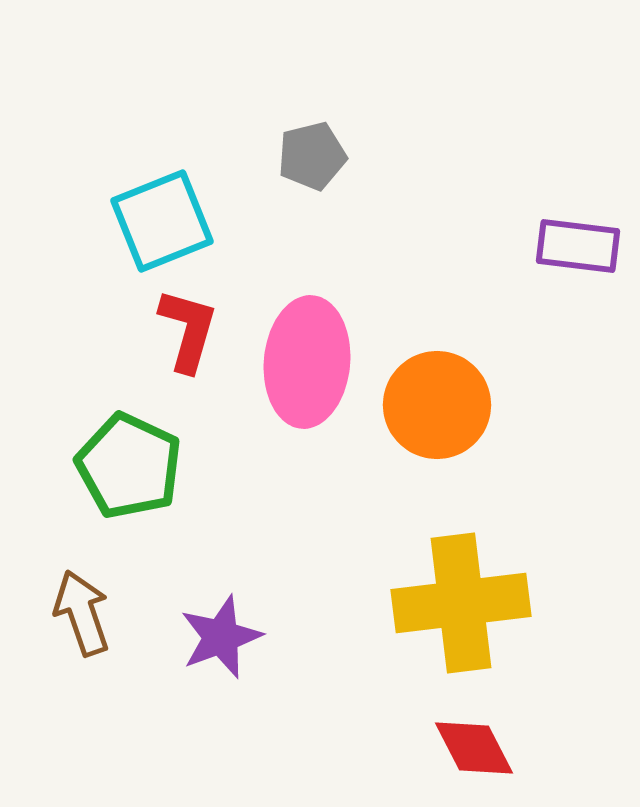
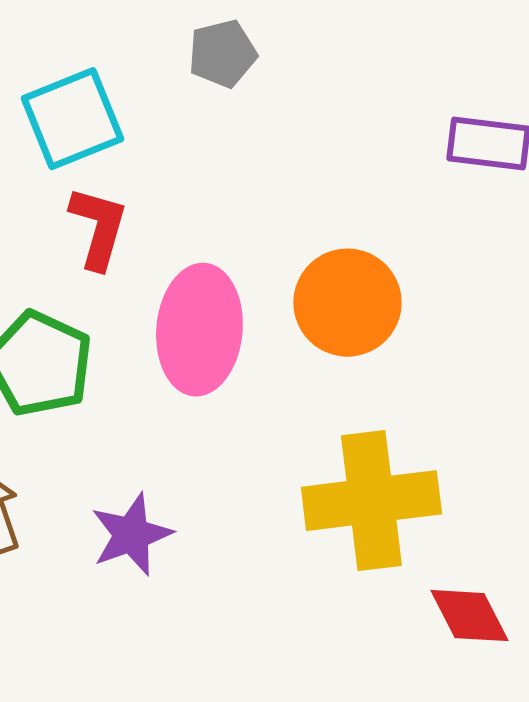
pink ellipse: (307, 362) -> (199, 330), moved
red diamond: (474, 748) -> (469, 616), moved

